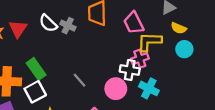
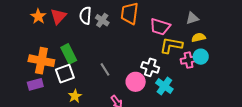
white semicircle: (48, 23) -> (85, 16), turned 42
pink trapezoid: (134, 23) -> (160, 27), turned -55
yellow semicircle: (179, 28) -> (199, 37), turned 136
pink cross: (140, 59) -> (189, 60), moved

